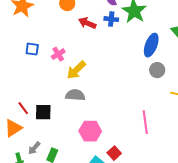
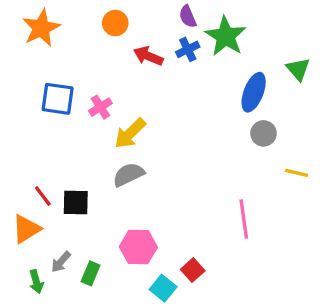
blue cross: (111, 19) -> (188, 49), turned -32
blue square: (32, 49) -> (58, 99), size x1.5
gray semicircle: (75, 95) -> (128, 175), turned -30
pink hexagon: (90, 131) -> (138, 247), moved

